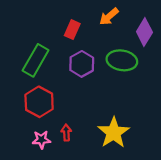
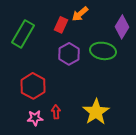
orange arrow: (109, 17) -> (80, 14), moved
green rectangle: (36, 60) -> (23, 34), moved

